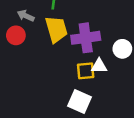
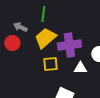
yellow trapezoid: (56, 29) -> (45, 38), turned -115
yellow square: (86, 71) -> (50, 64), moved

